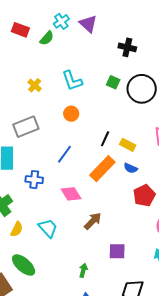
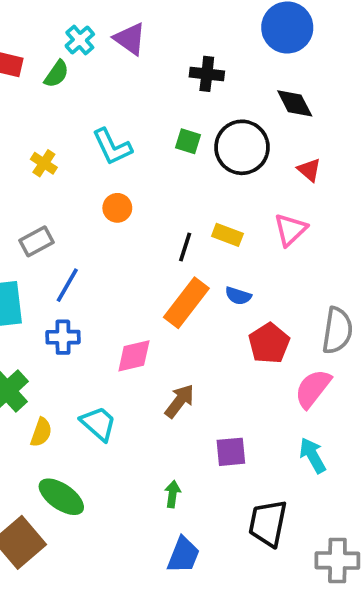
gray rectangle: (26, 127) -> (37, 241), size x0.7
yellow rectangle: (128, 145) -> (227, 235), moved
blue line: (65, 154) -> (67, 285), moved
pink diamond: (71, 194) -> (134, 356), turned -65

